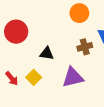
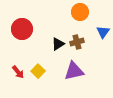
brown cross: (85, 47) -> (77, 42), moved
black triangle: (47, 53) -> (58, 44), moved, turned -40

